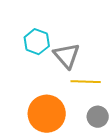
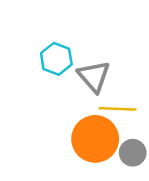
orange circle: (47, 114) -> (95, 139), moved

